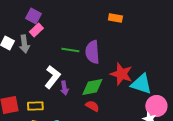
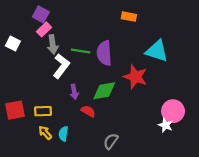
gray arrow: (24, 44) -> (53, 45), moved
white L-shape: (52, 77) -> (61, 66), moved
cyan triangle: (141, 84) -> (157, 51), moved
red semicircle: (92, 106) -> (88, 111), moved

